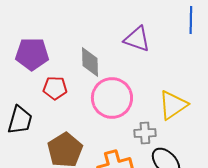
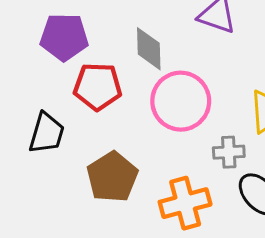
red pentagon: (55, 88) -> (98, 87), size x1.4

